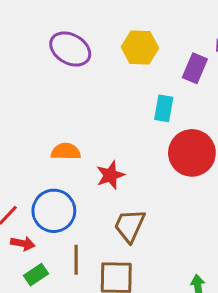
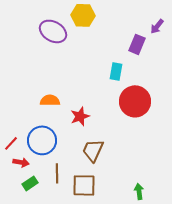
yellow hexagon: (140, 48) -> (83, 15), moved

